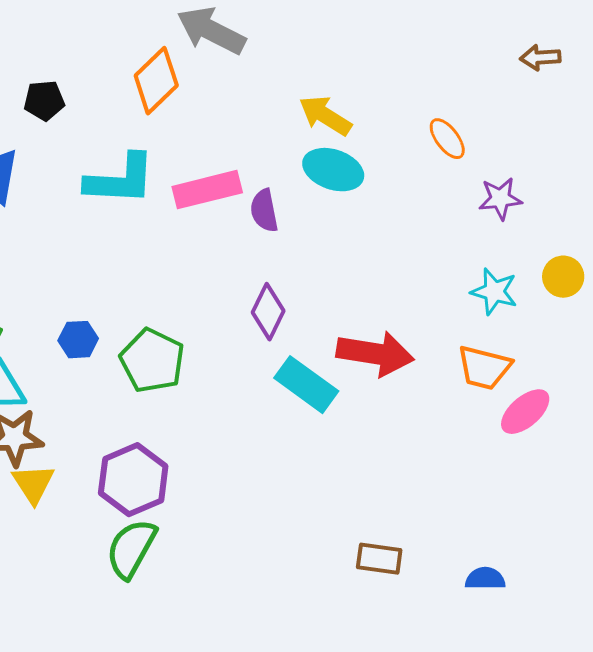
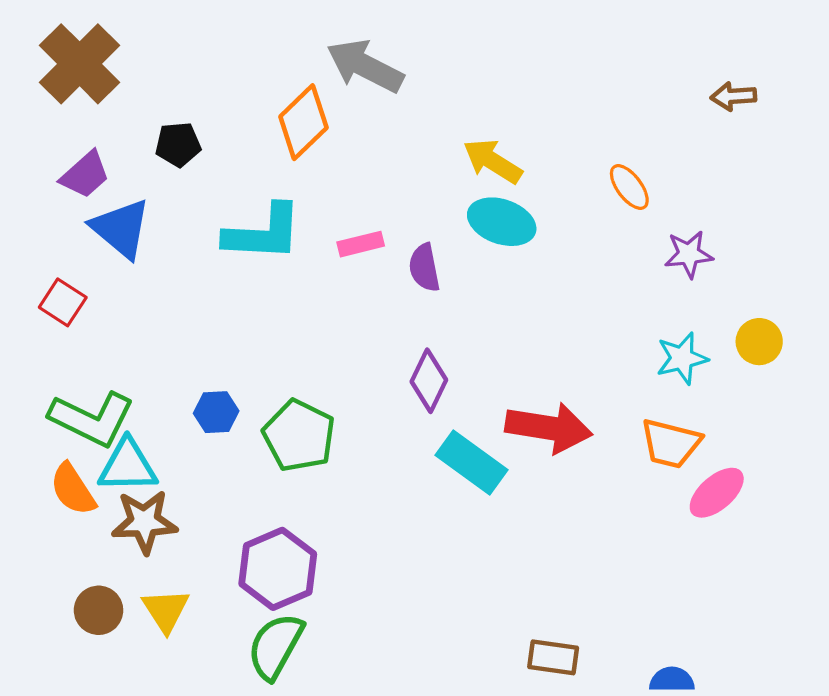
pink rectangle: (207, 190) -> (361, 244), size x0.6
cyan star: (494, 292) -> (682, 358), turned -30
yellow triangle: (33, 484) -> (166, 610), moved

